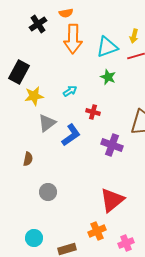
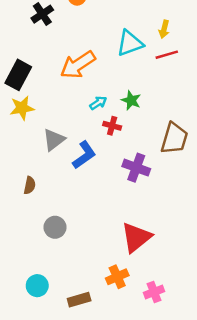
orange arrow: (73, 39) -> (78, 65), moved, turned 56
green star: (108, 77) -> (131, 100), moved
cyan arrow: (70, 91) -> (98, 103), moved
yellow star: (34, 96) -> (22, 108), moved

